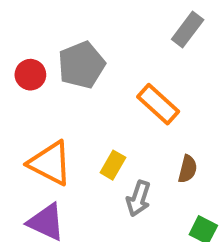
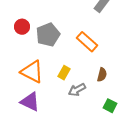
gray pentagon: (81, 65) -> (48, 35), moved
gray arrow: (138, 198) -> (77, 90), turned 42

